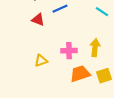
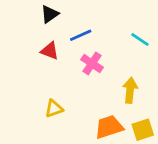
pink cross: (69, 51) -> (92, 63), moved, turned 35

